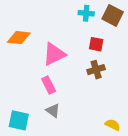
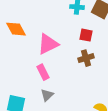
orange diamond: (19, 38) -> (16, 29), turned 55
gray triangle: (53, 110) -> (47, 95), turned 40

